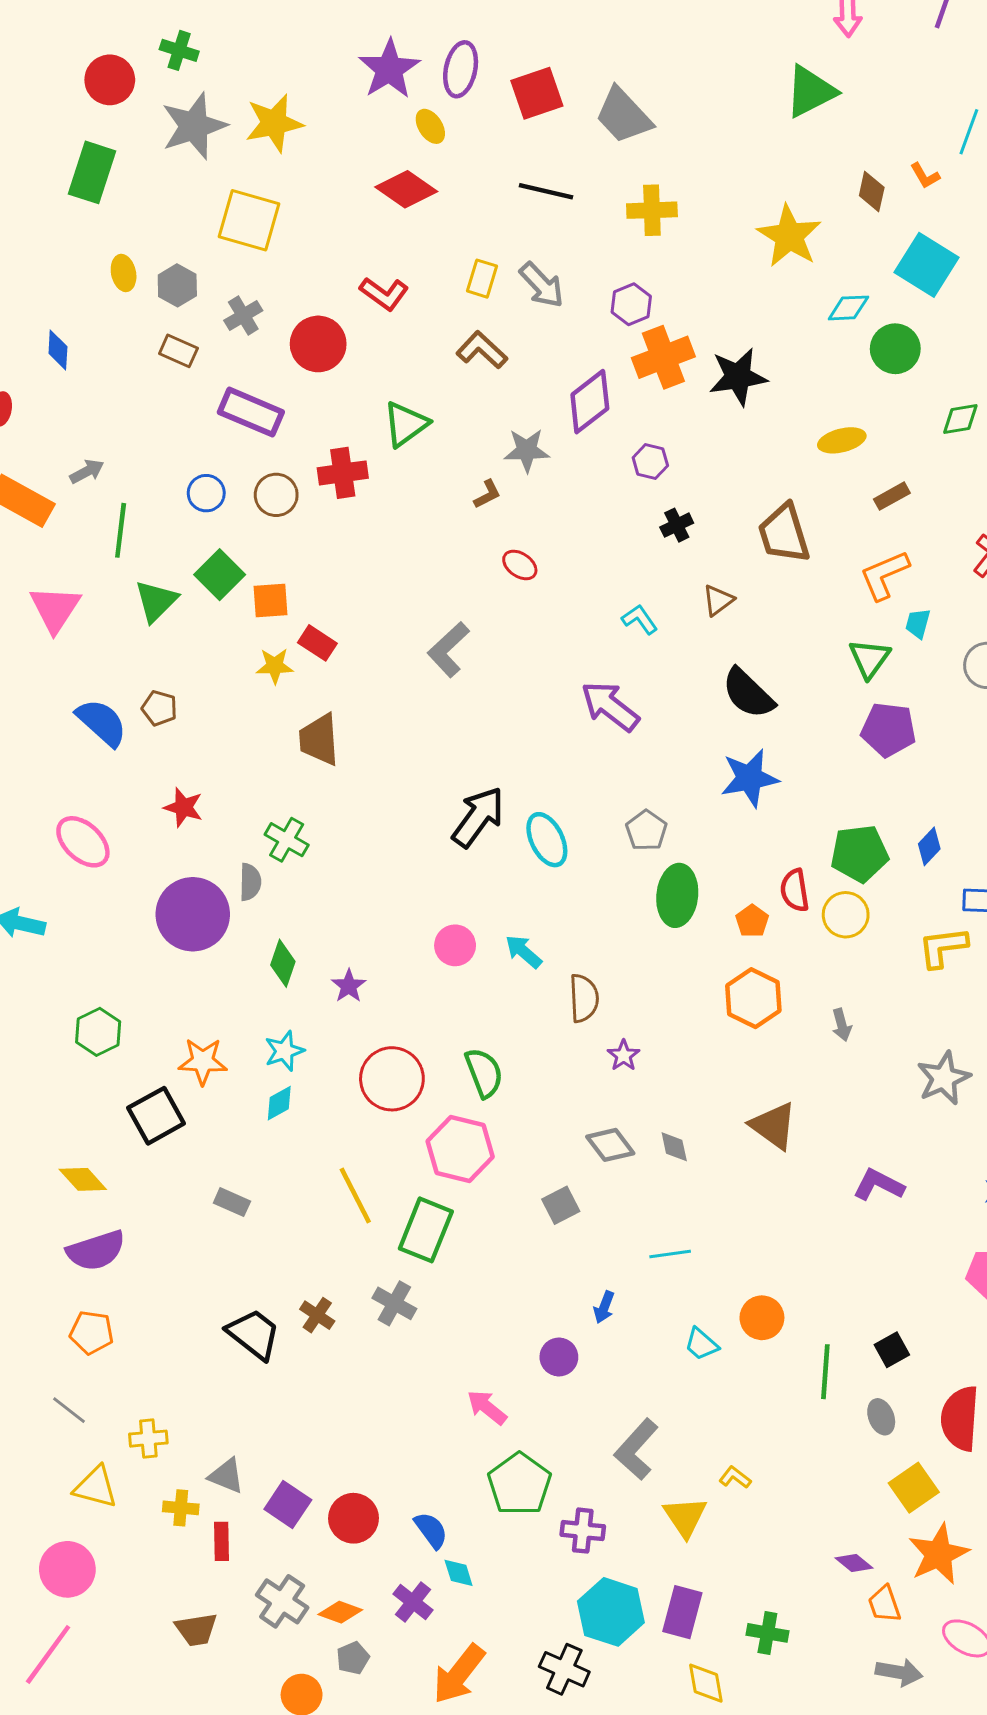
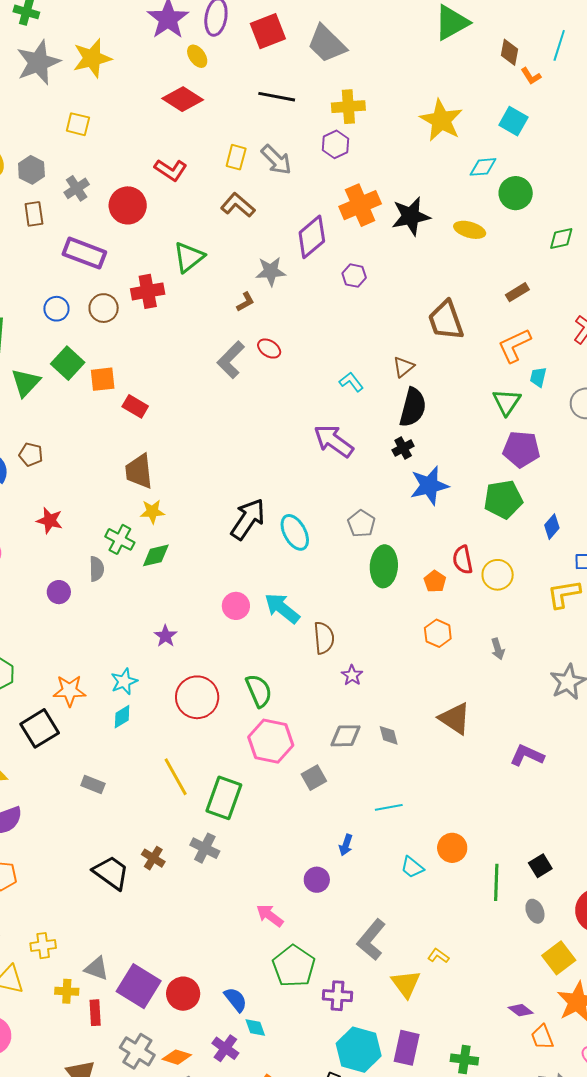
brown diamond: (872, 192) -> (509, 52), moved
yellow square: (249, 220) -> (78, 124), size x0.6
cyan square: (927, 265) -> (513, 121), moved, size x0.7
purple hexagon: (631, 304) -> (335, 144), moved
brown rectangle: (178, 351) -> (34, 214), turned 60
yellow ellipse: (842, 440) -> (470, 230), moved, turned 32
black cross: (677, 525) -> (403, 448), moved
gray L-shape: (448, 650) -> (231, 360), moved
yellow star: (275, 666) -> (152, 512), moved
black semicircle: (748, 693) -> (413, 407), moved, turned -117
green pentagon: (859, 854) -> (503, 499), moved
purple circle: (193, 914) -> (59, 592), size x0.5
cyan arrow: (524, 952) -> (282, 608), size x1.4
green diamond: (283, 963) -> (156, 555), moved, turned 60
orange hexagon: (753, 998) -> (438, 633), size x0.7
gray diamond: (610, 1145) -> (346, 736), turned -52
pink hexagon: (460, 1149) -> (271, 741), moved
purple square: (288, 1505) -> (139, 986), size x1.4

